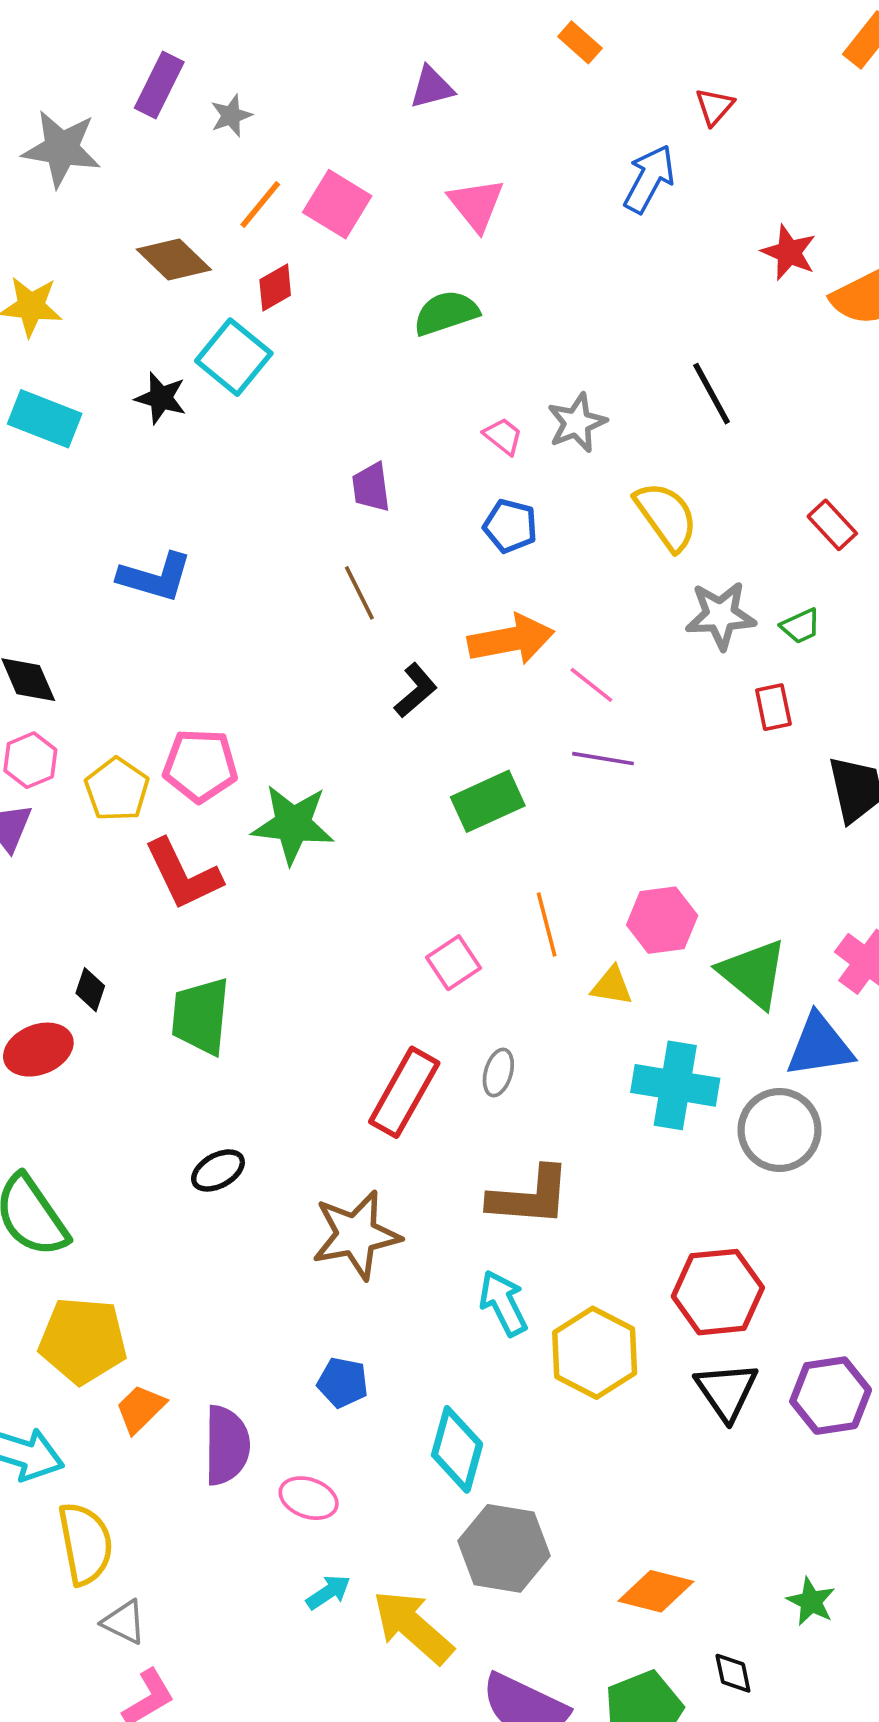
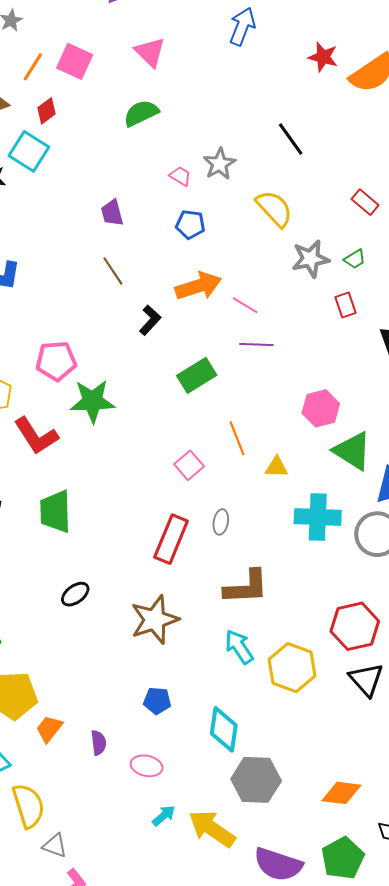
pink pentagon: (200, 765) -> (56, 361), moved
pink hexagon: (662, 920) -> (321, 408), moved
purple semicircle: (227, 1445) -> (98, 743), size x0.6

